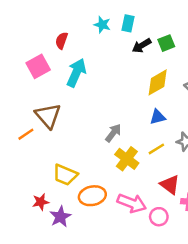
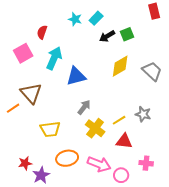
cyan rectangle: (128, 23) -> (96, 18), turned 32
blue triangle: (158, 117) -> (76, 76), moved, size x1.5
yellow trapezoid: (65, 175) -> (50, 129), moved, turned -30
red triangle: (170, 185) -> (124, 141), moved, turned -30

